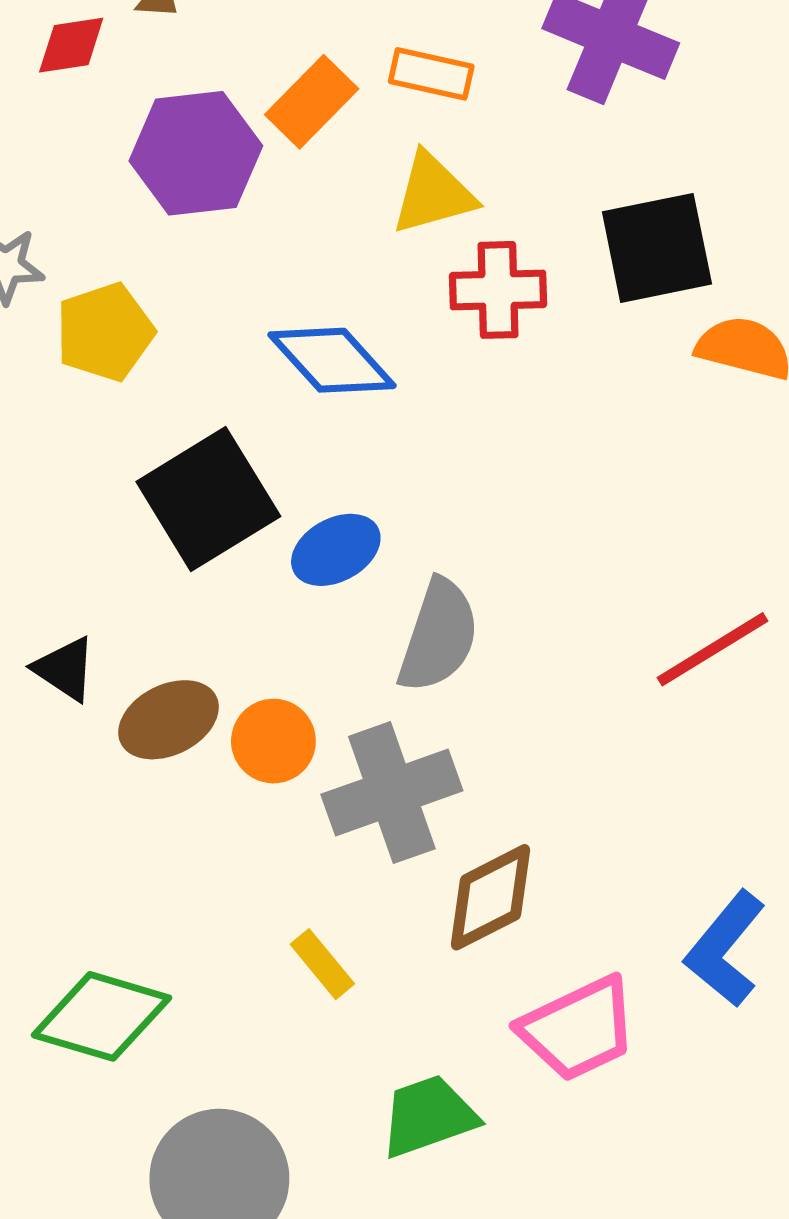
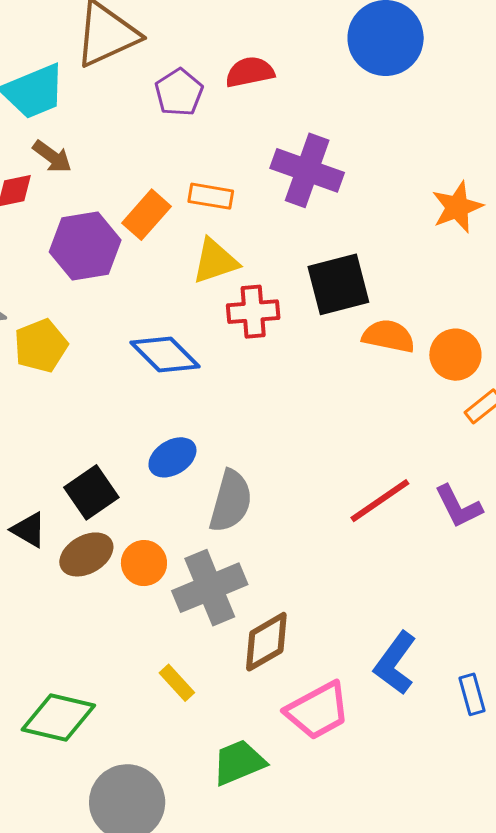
black square: (208, 499) -> (91, 492), moved, size x0.7

